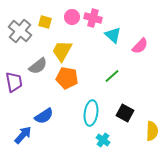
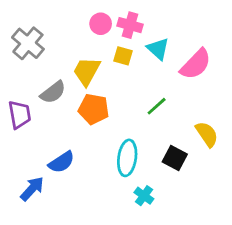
yellow square: (45, 22) -> (123, 56), moved
pink semicircle: (140, 46) -> (196, 64), size x1.4
yellow semicircle: (152, 131) -> (207, 134), moved, turned -36

